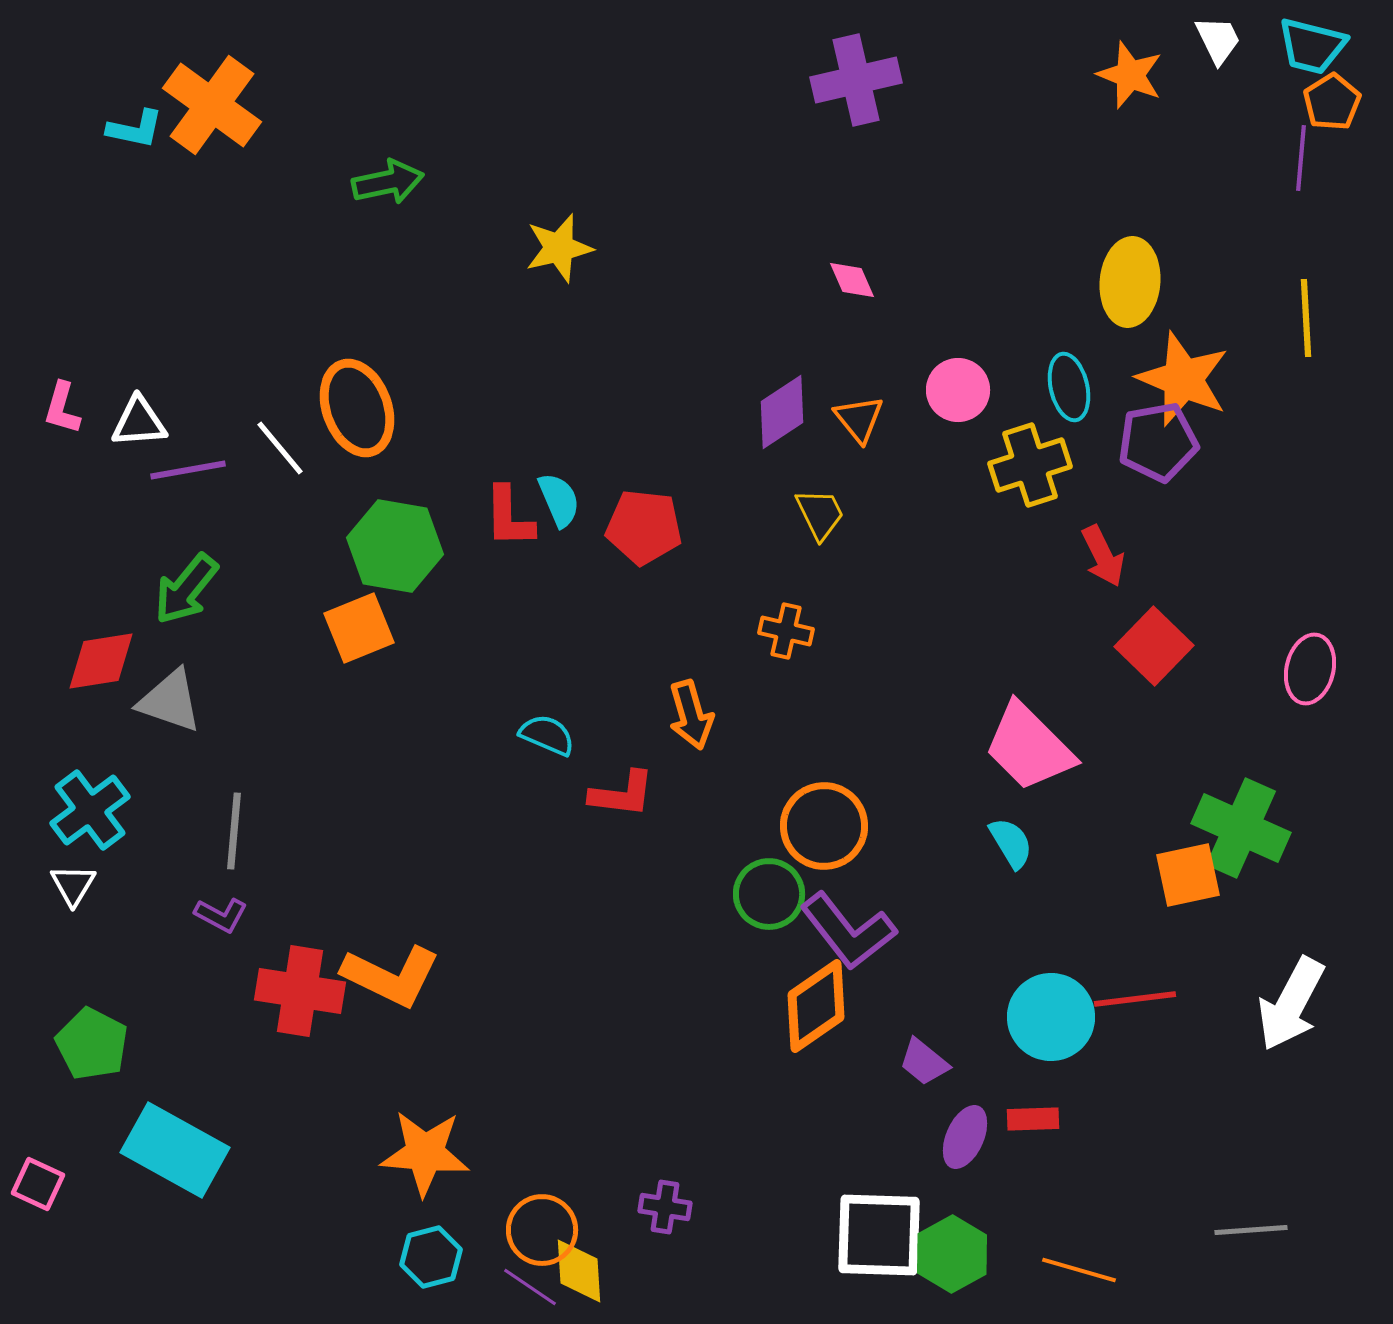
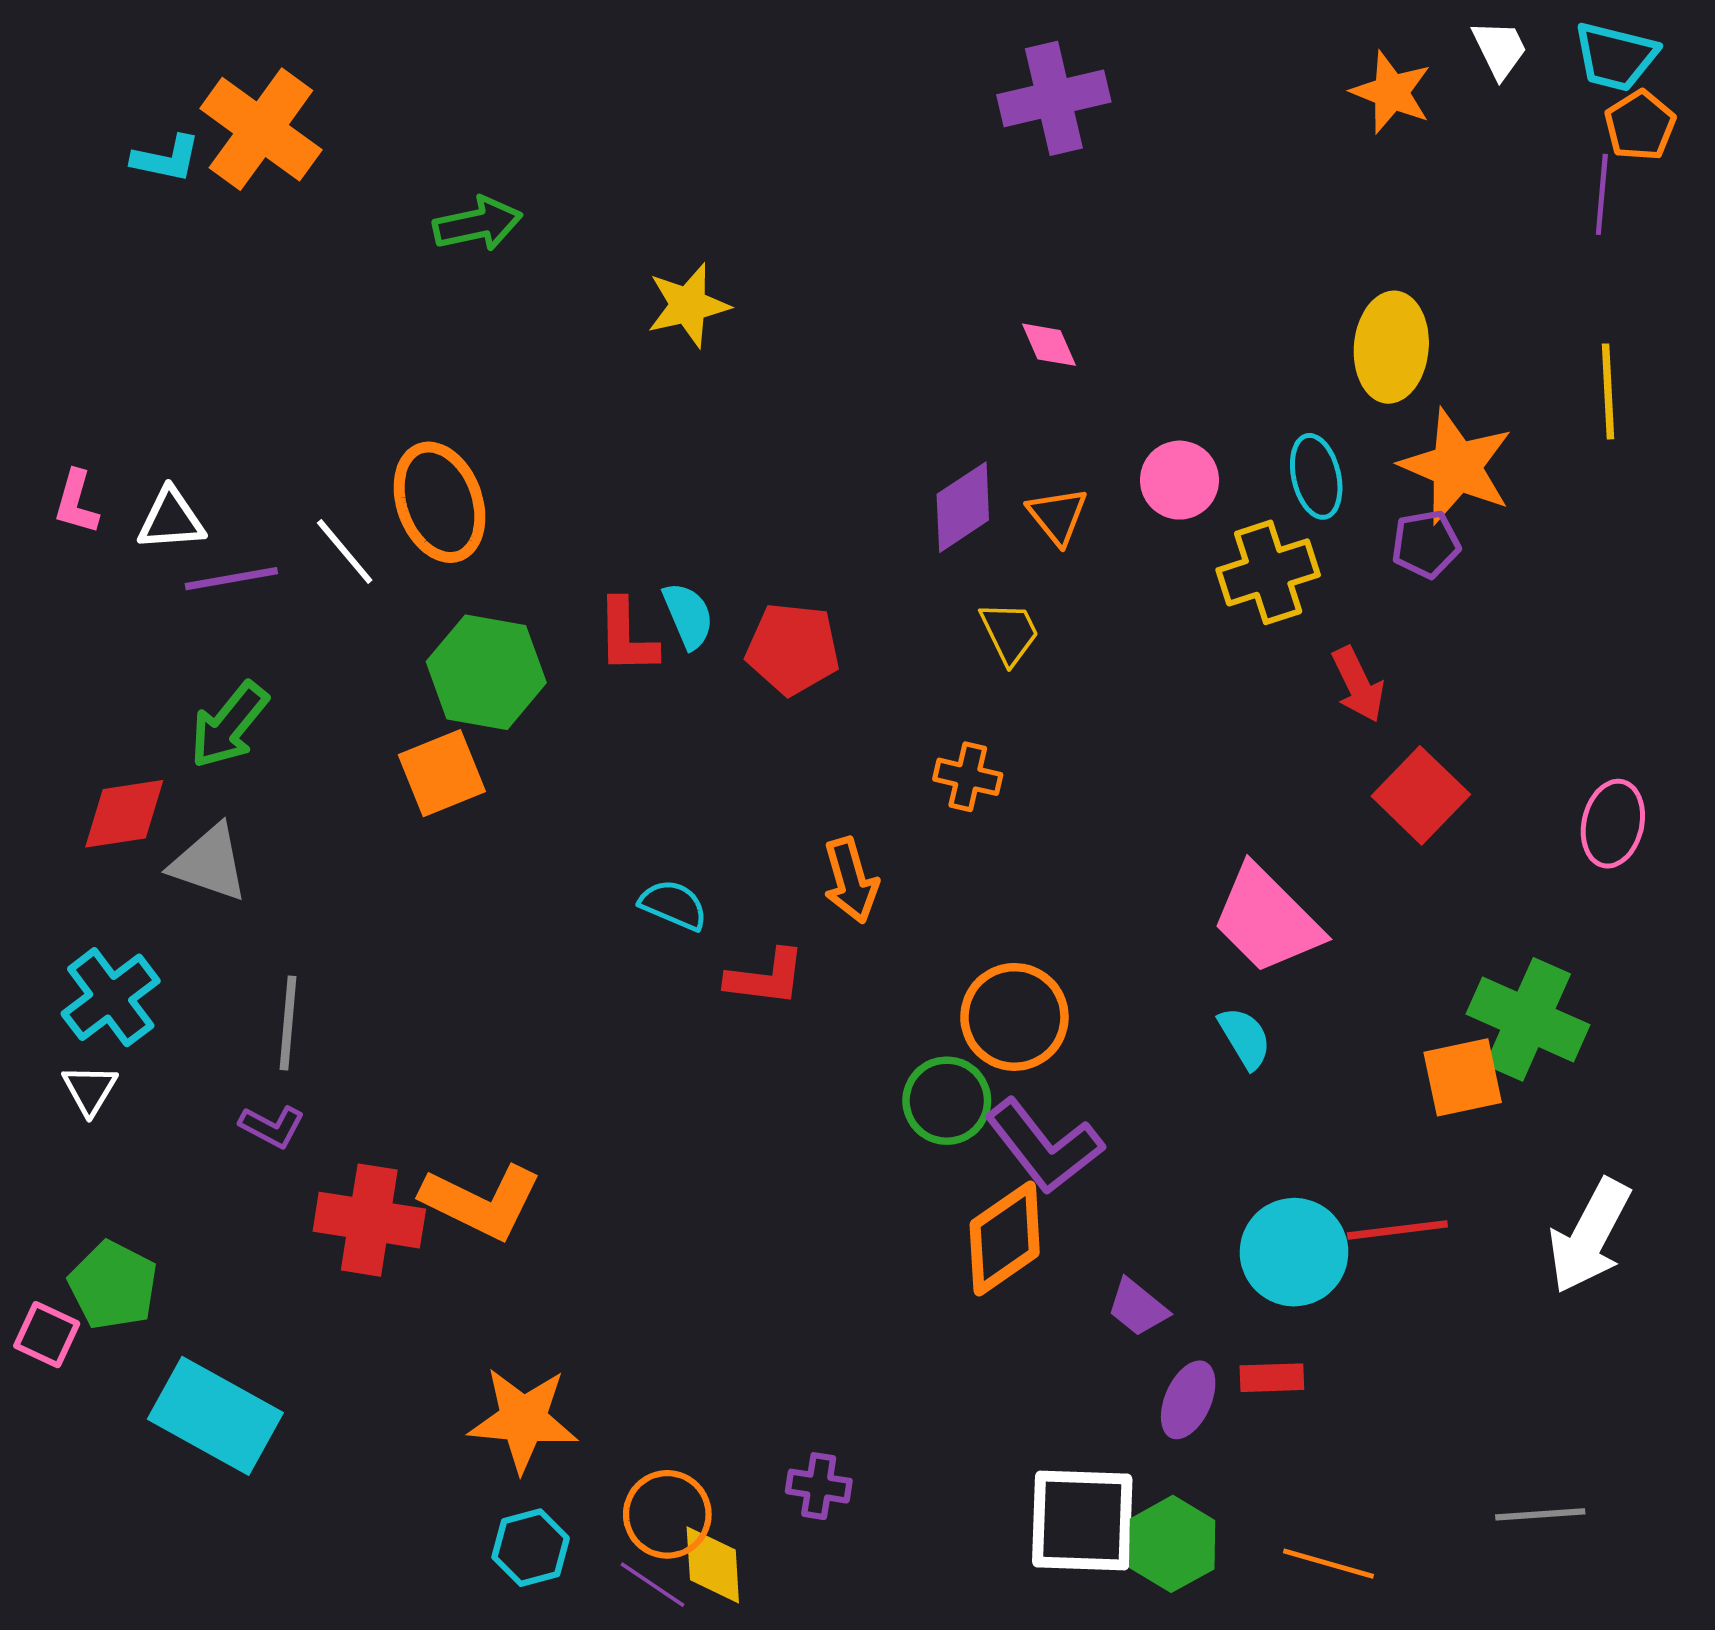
purple pentagon: (1158, 442) -> (1426, 544), size x0.7
pink square: (38, 1184) -> (47, 1335), moved

